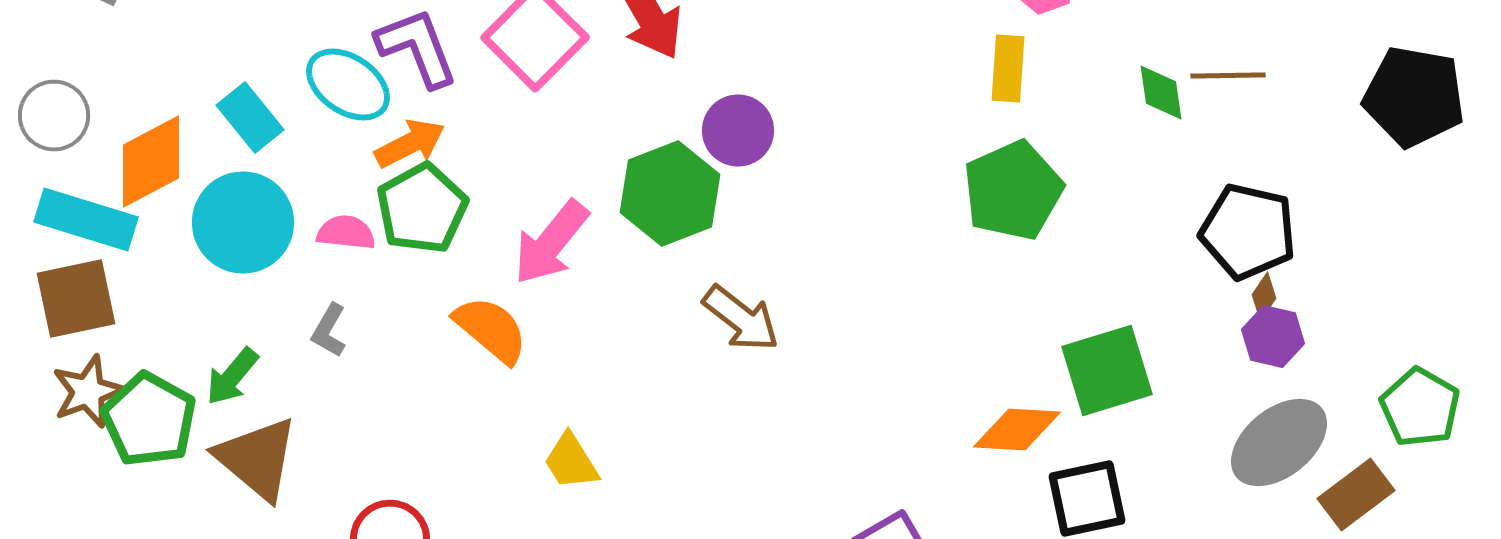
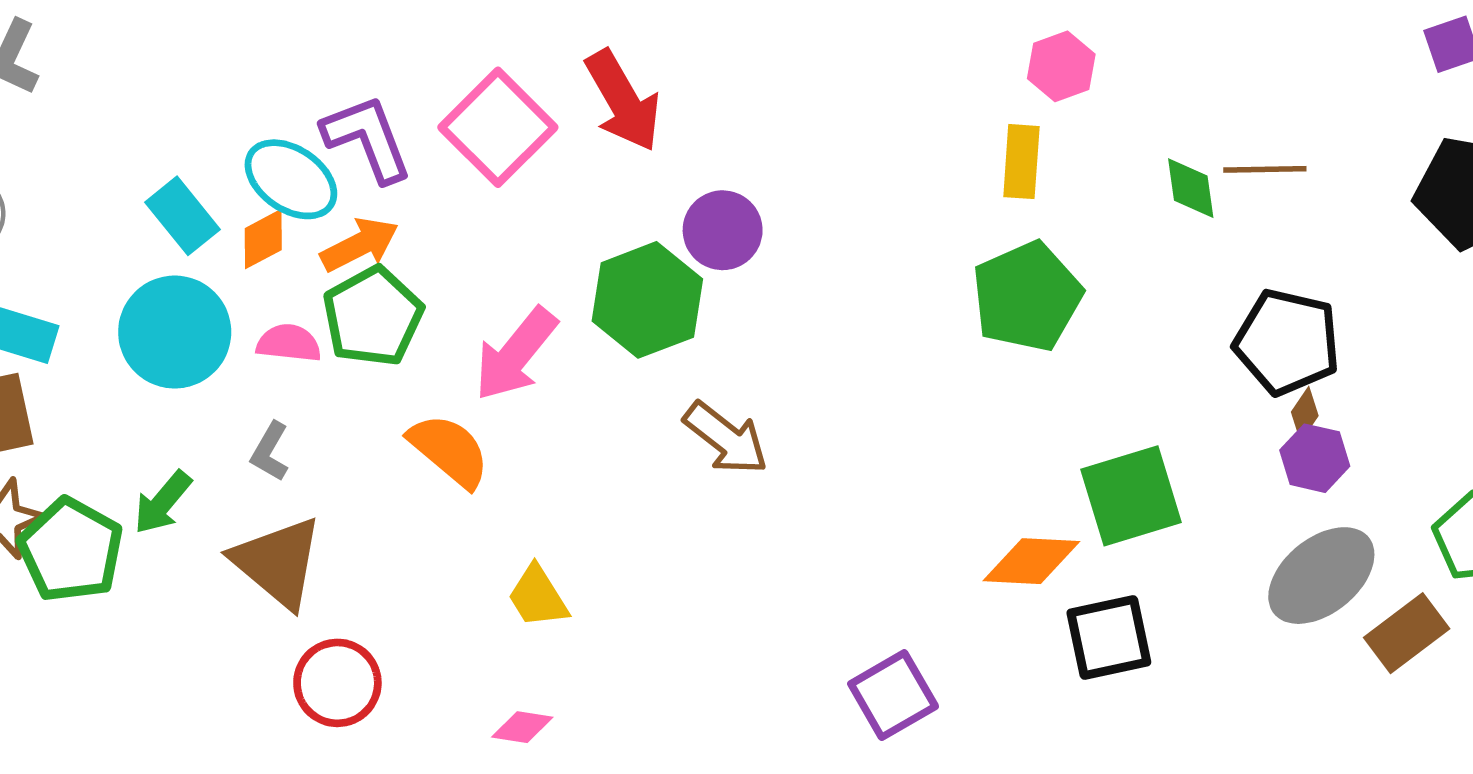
orange diamond: (151, 162) -> (263, 239), moved, size x0.6
brown triangle: (257, 458) -> (278, 562), moved

